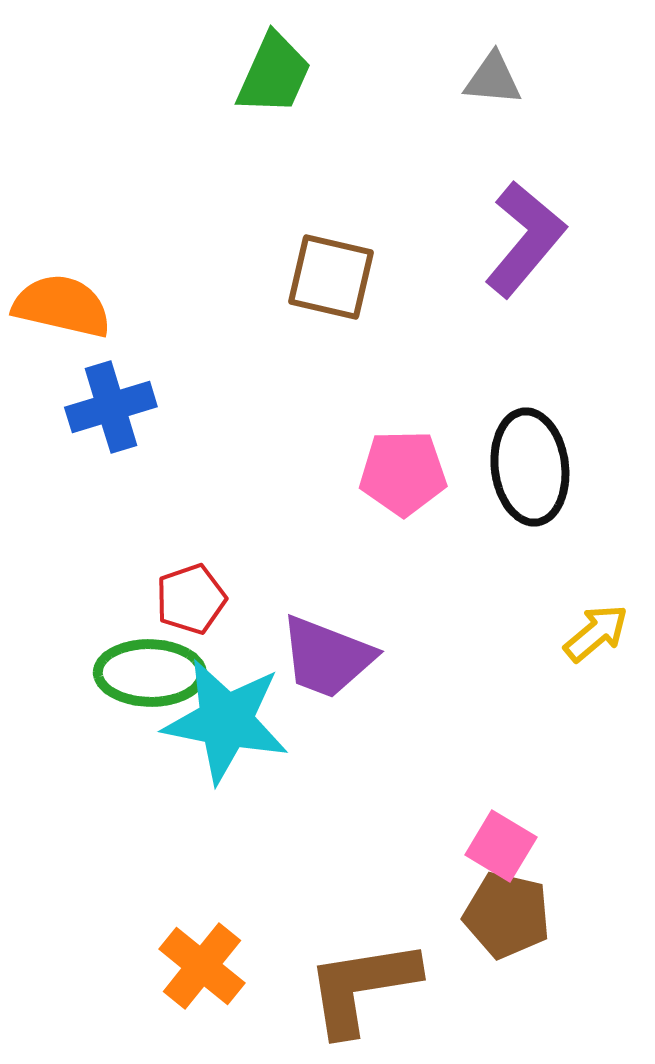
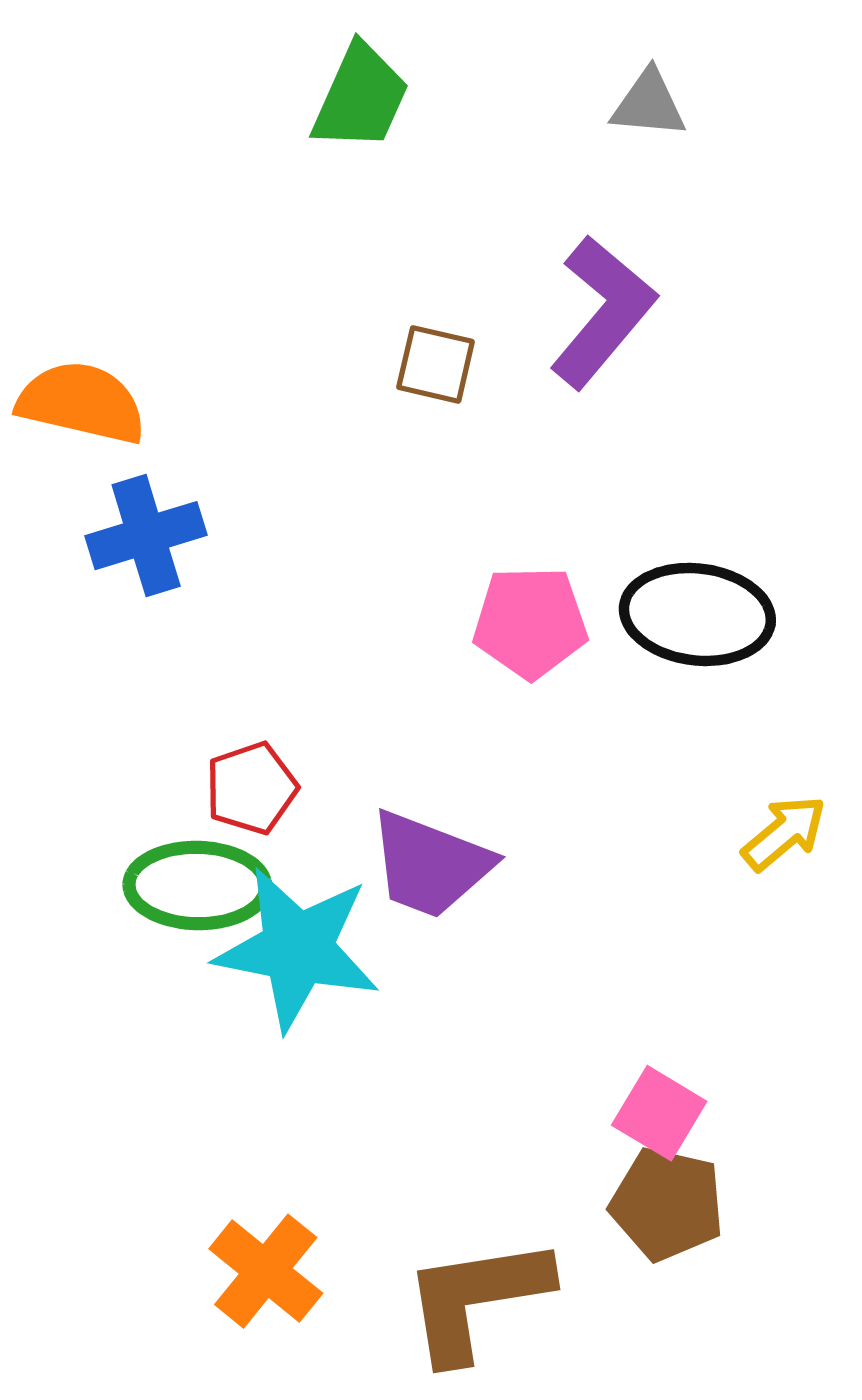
purple L-shape: (525, 239) -> (603, 312), moved
brown square: (331, 277) -> (436, 364), size x0.7
black ellipse: (530, 467) -> (697, 614), turned -76

